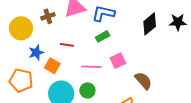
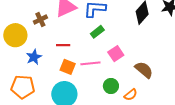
orange square: (52, 66) -> (68, 67), moved
green circle: (87, 90) -> (111, 86), moved

